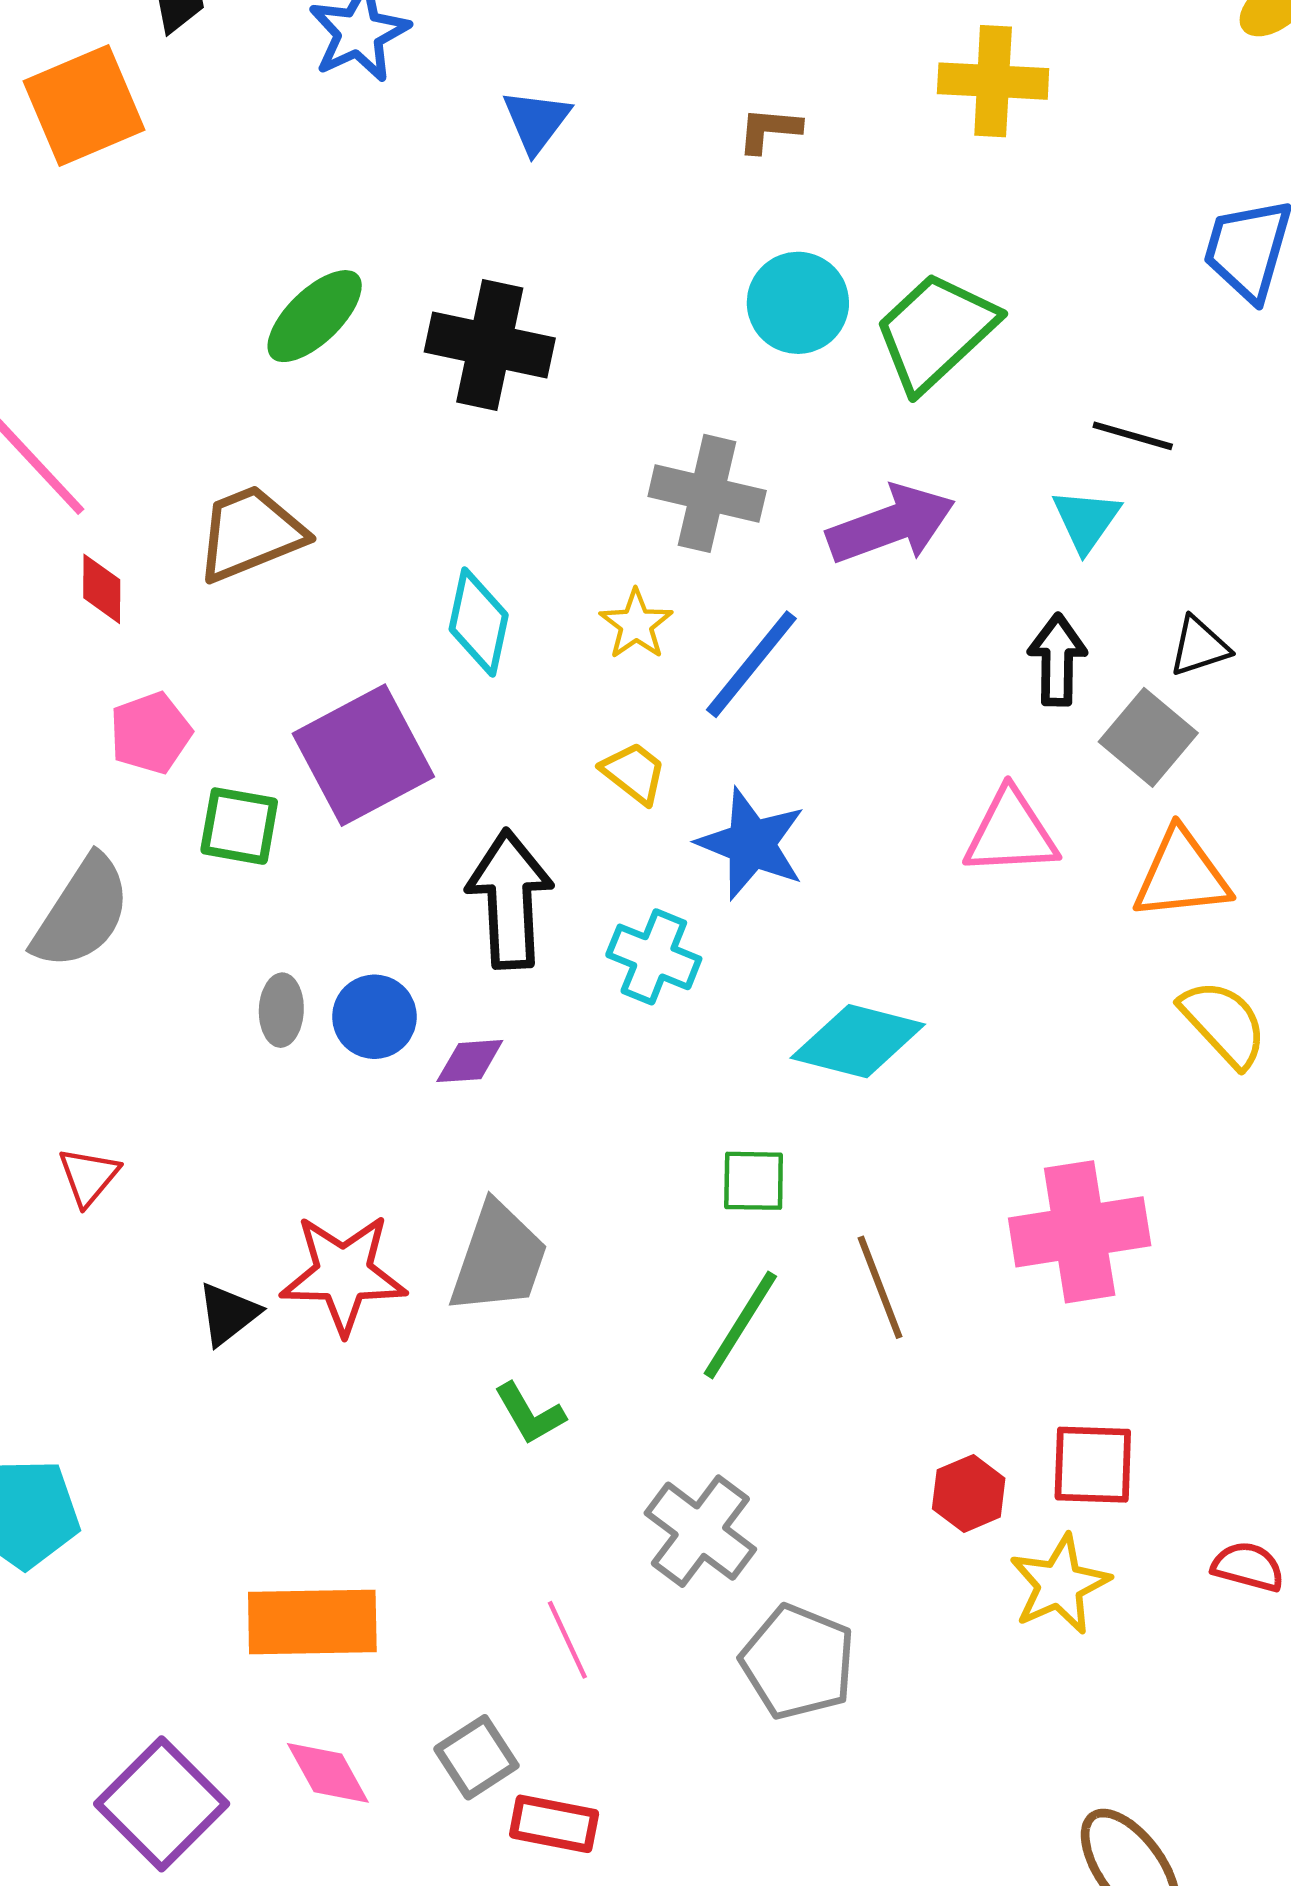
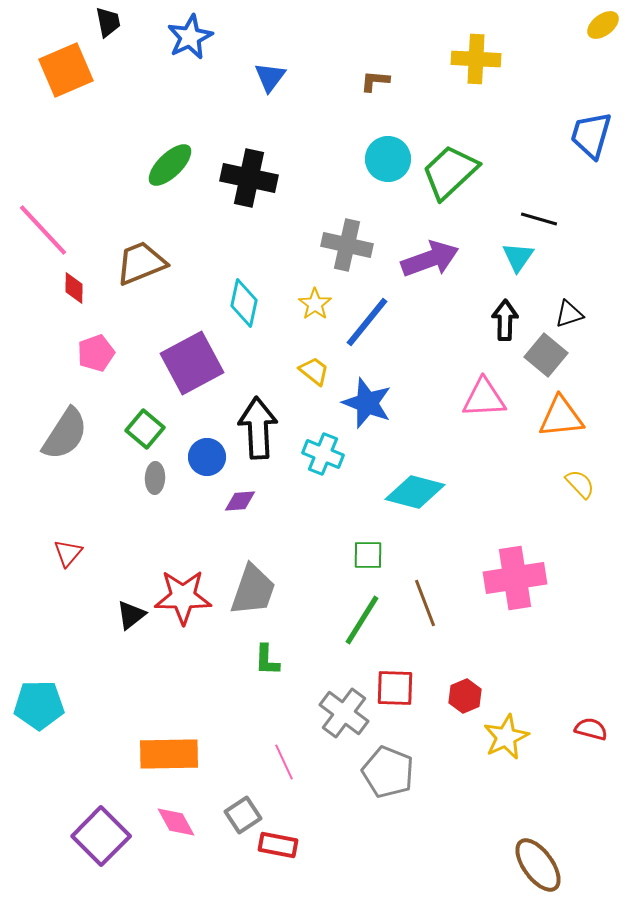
green square: (239, 826) -> (145, 429), moved, turned 30
blue circle: (374, 1017) -> (207, 457), moved
yellow semicircle: (1224, 1023) -> (580, 484), size x0.7
green L-shape: (530, 1414) -> (267, 660), turned 32
red square: (1093, 1465) -> (395, 688), moved

